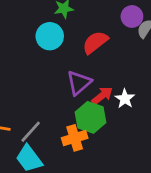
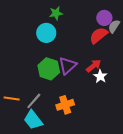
red semicircle: (95, 42) -> (99, 35), moved
red arrow: (102, 96) -> (94, 66), moved
green hexagon: (91, 117) -> (49, 69), moved

